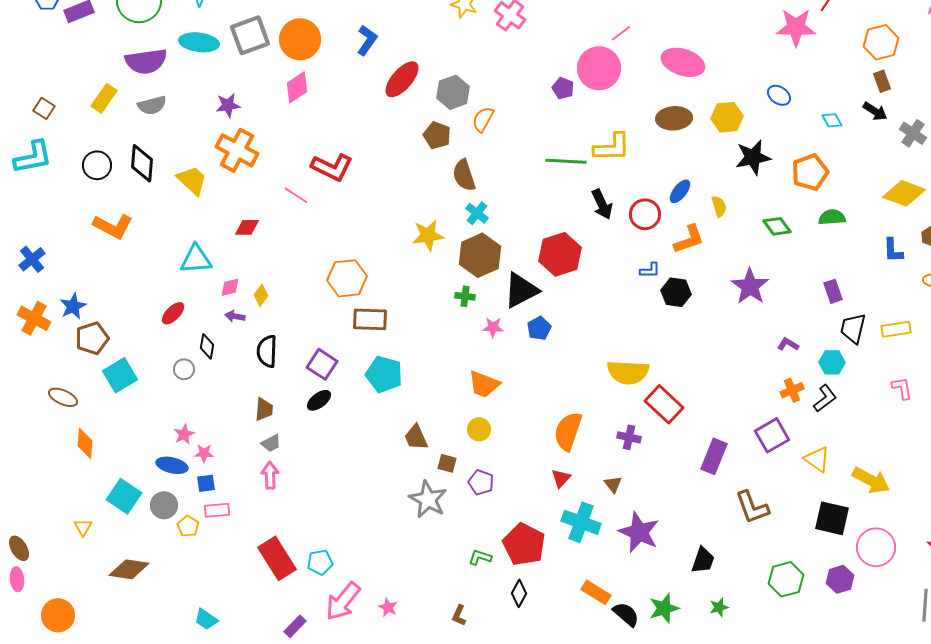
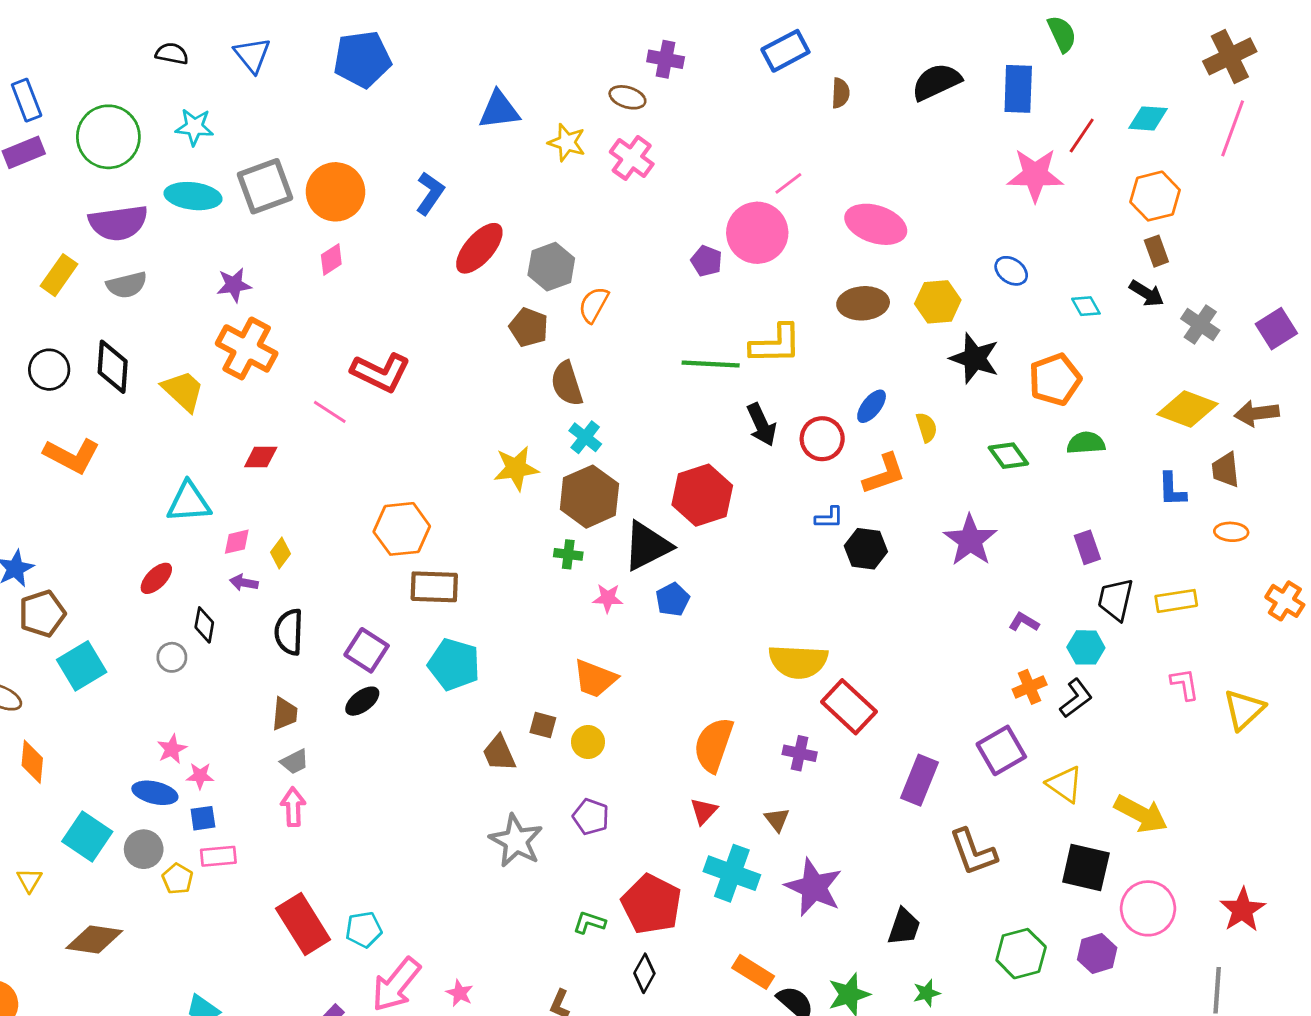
pink diamond: (297, 87) -> (331, 260), size x0.7
black star: (753, 157) -> (974, 358), turned 30
brown square: (447, 463) -> (543, 725), moved

